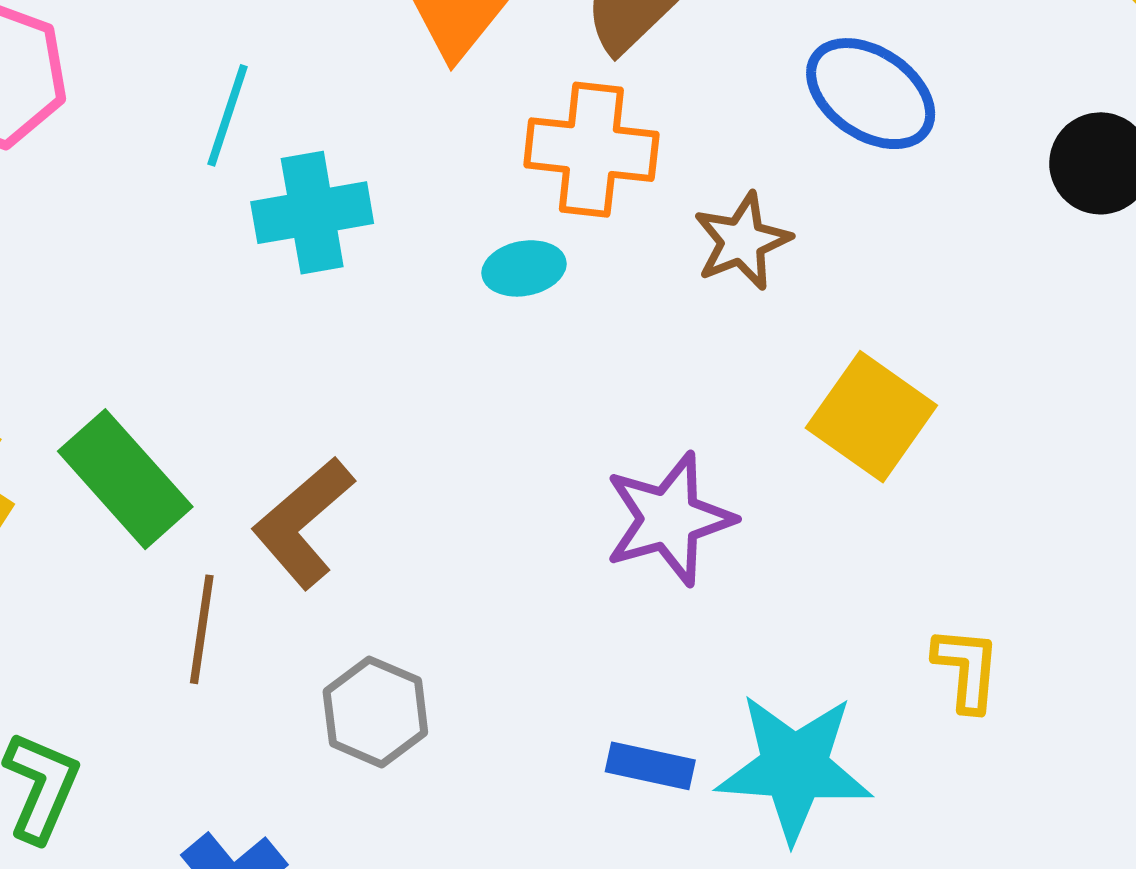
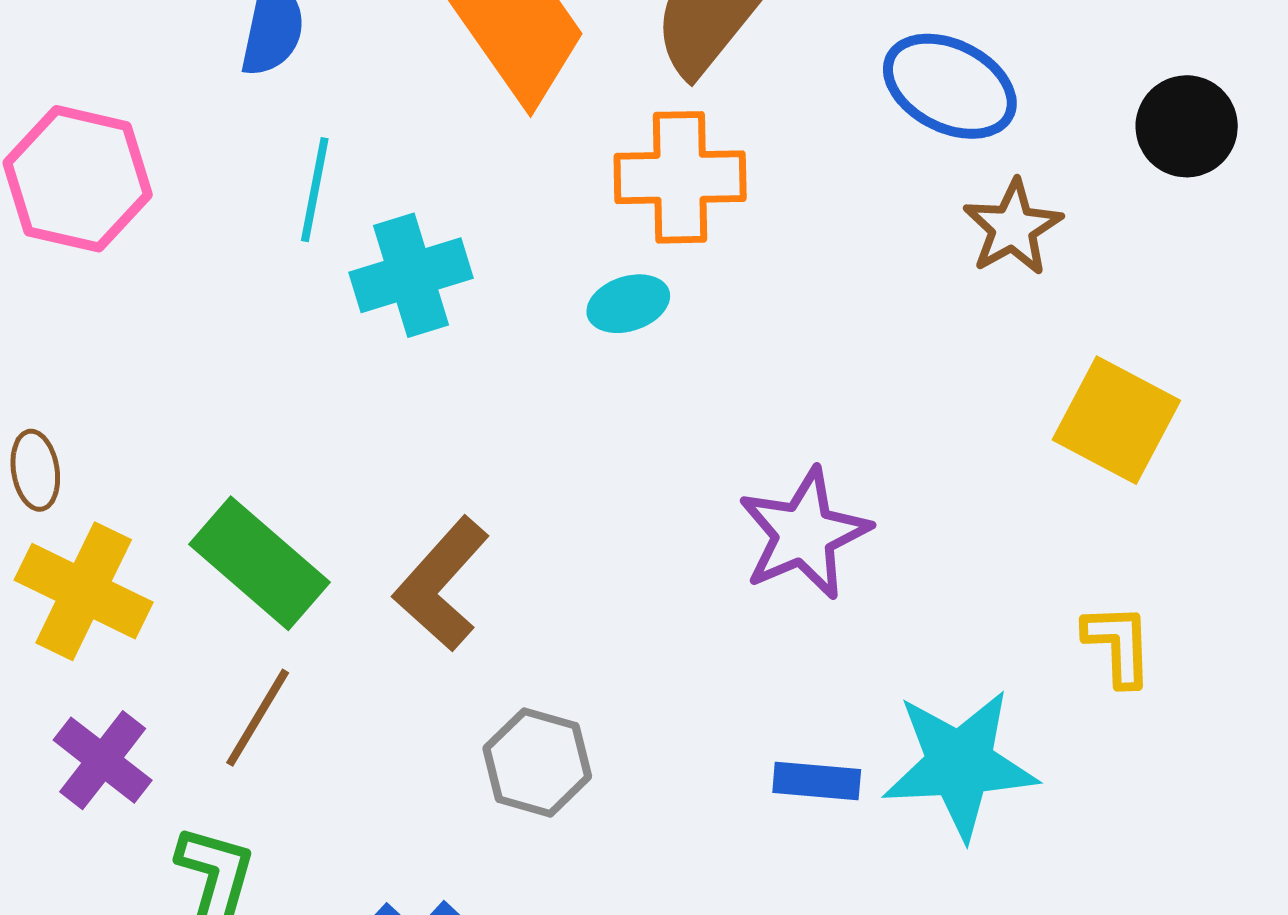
brown star: (742, 241) -> (1013, 228), moved
yellow square: (871, 417) -> (1116, 420), moved
brown line: (202, 629) -> (258, 718), moved, turned 30

